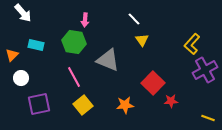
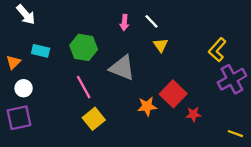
pink arrow: (85, 20) -> (124, 23), moved
purple square: (39, 104) -> (19, 118), moved
orange star: (125, 105) -> (147, 106), moved

